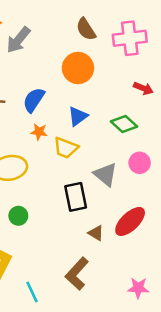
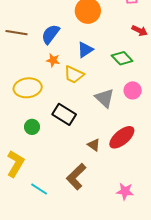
black rectangle: (76, 197) -> (64, 114), moved, turned -50
cyan line: (32, 292) -> (39, 189), turned -36

